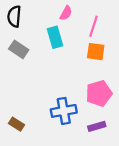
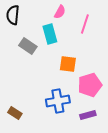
gray rectangle: (19, 49) -> (28, 46), moved
orange square: (96, 52) -> (68, 64), moved

